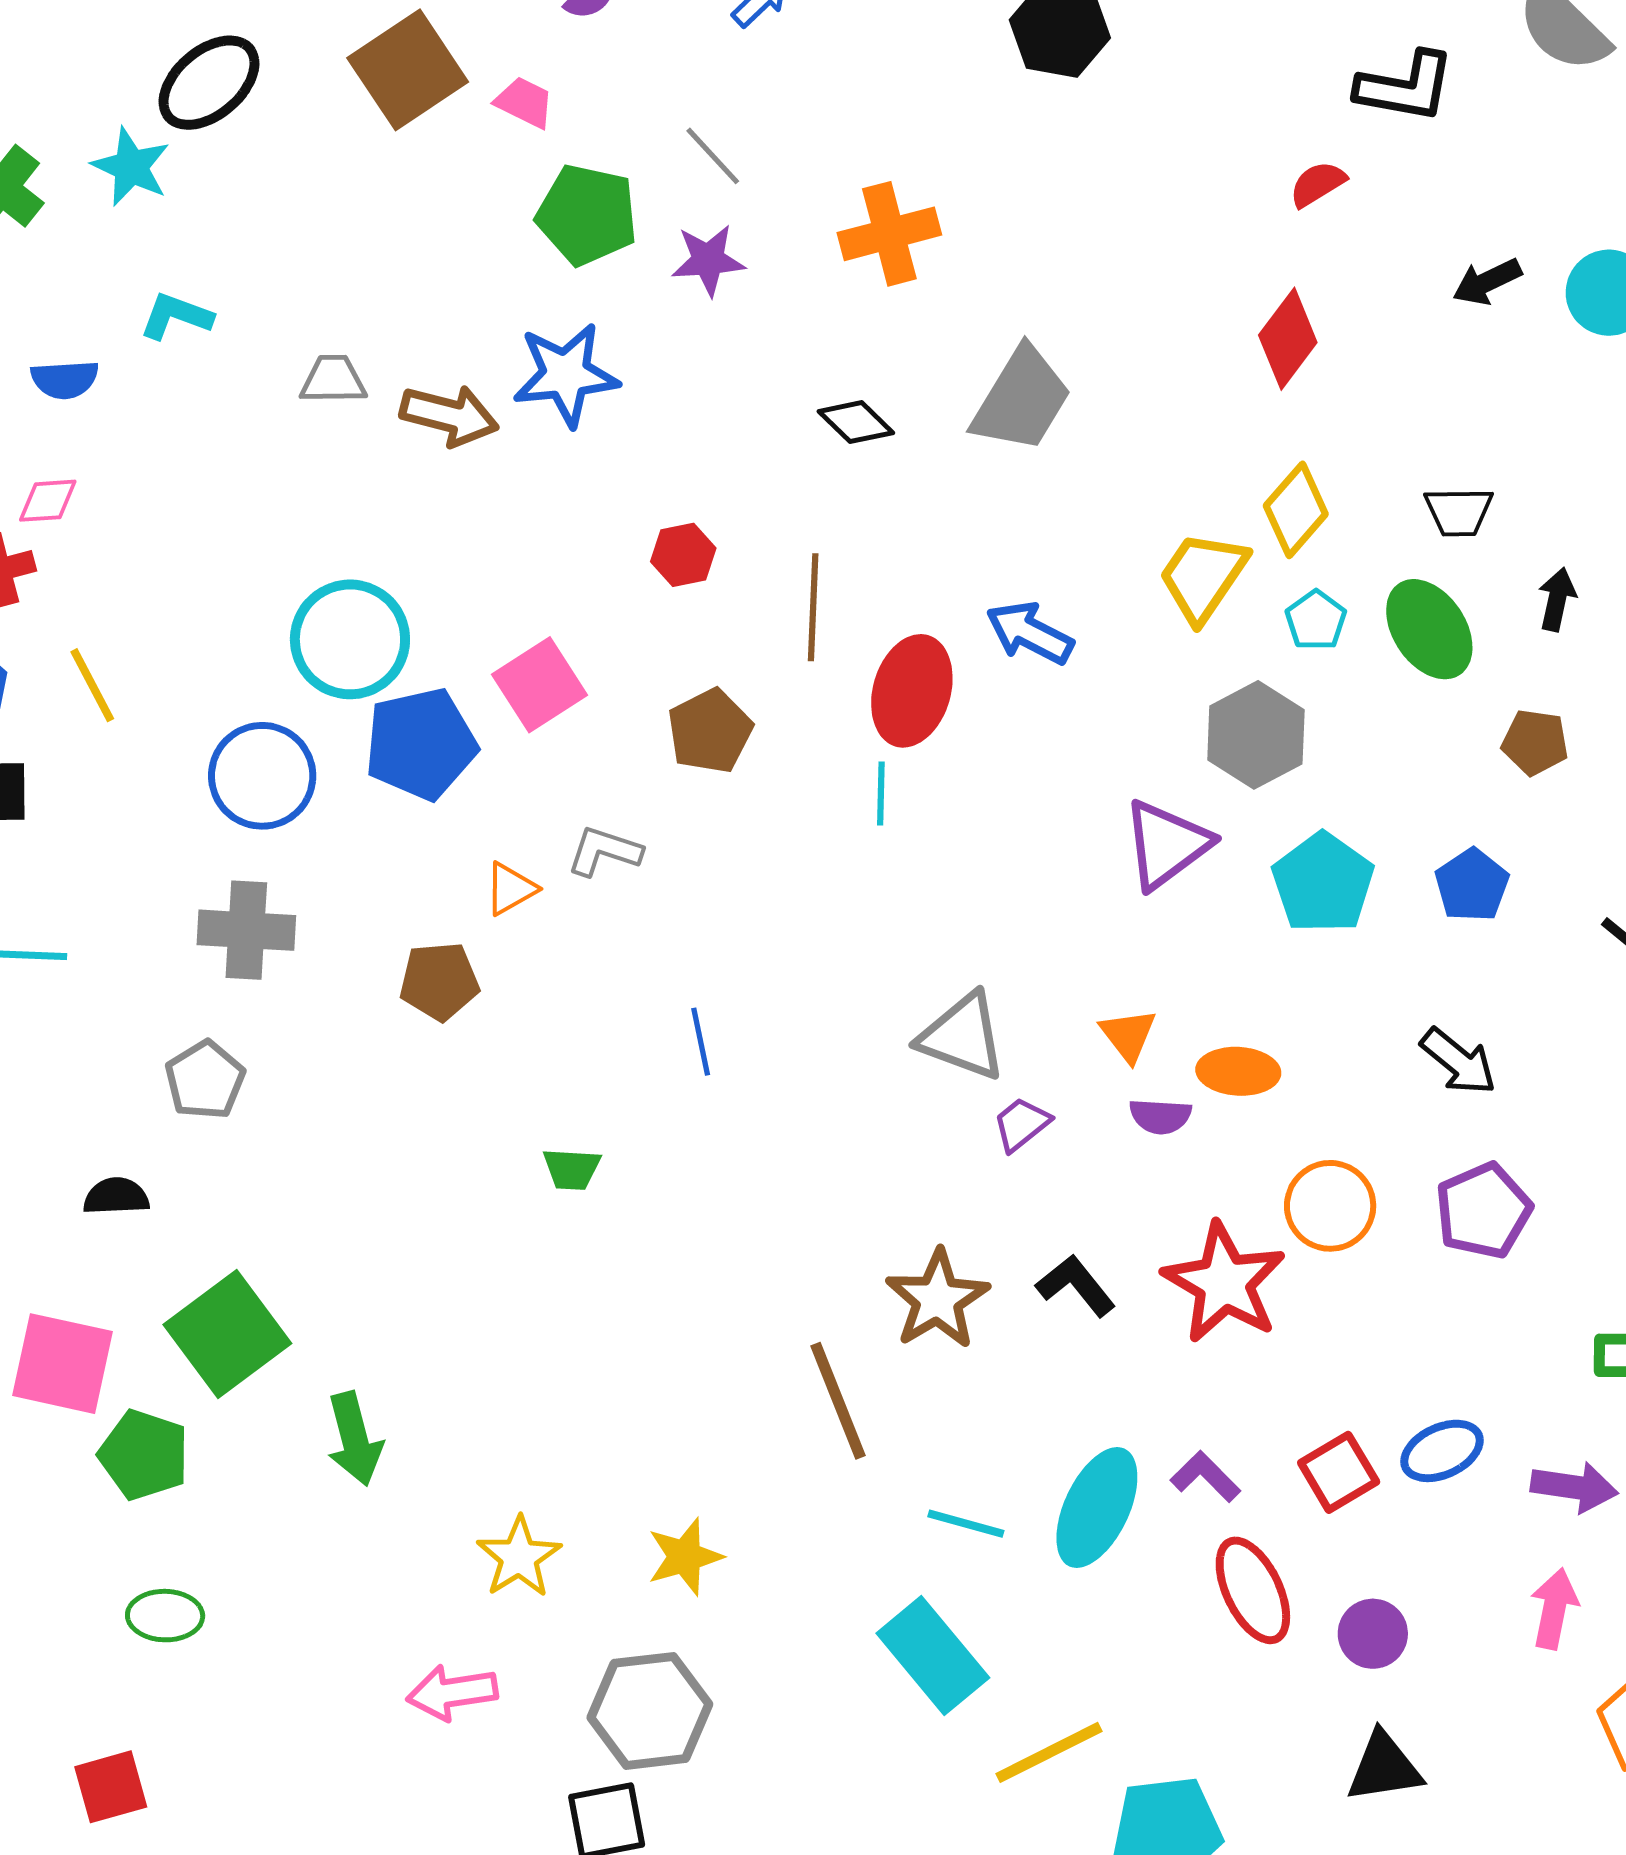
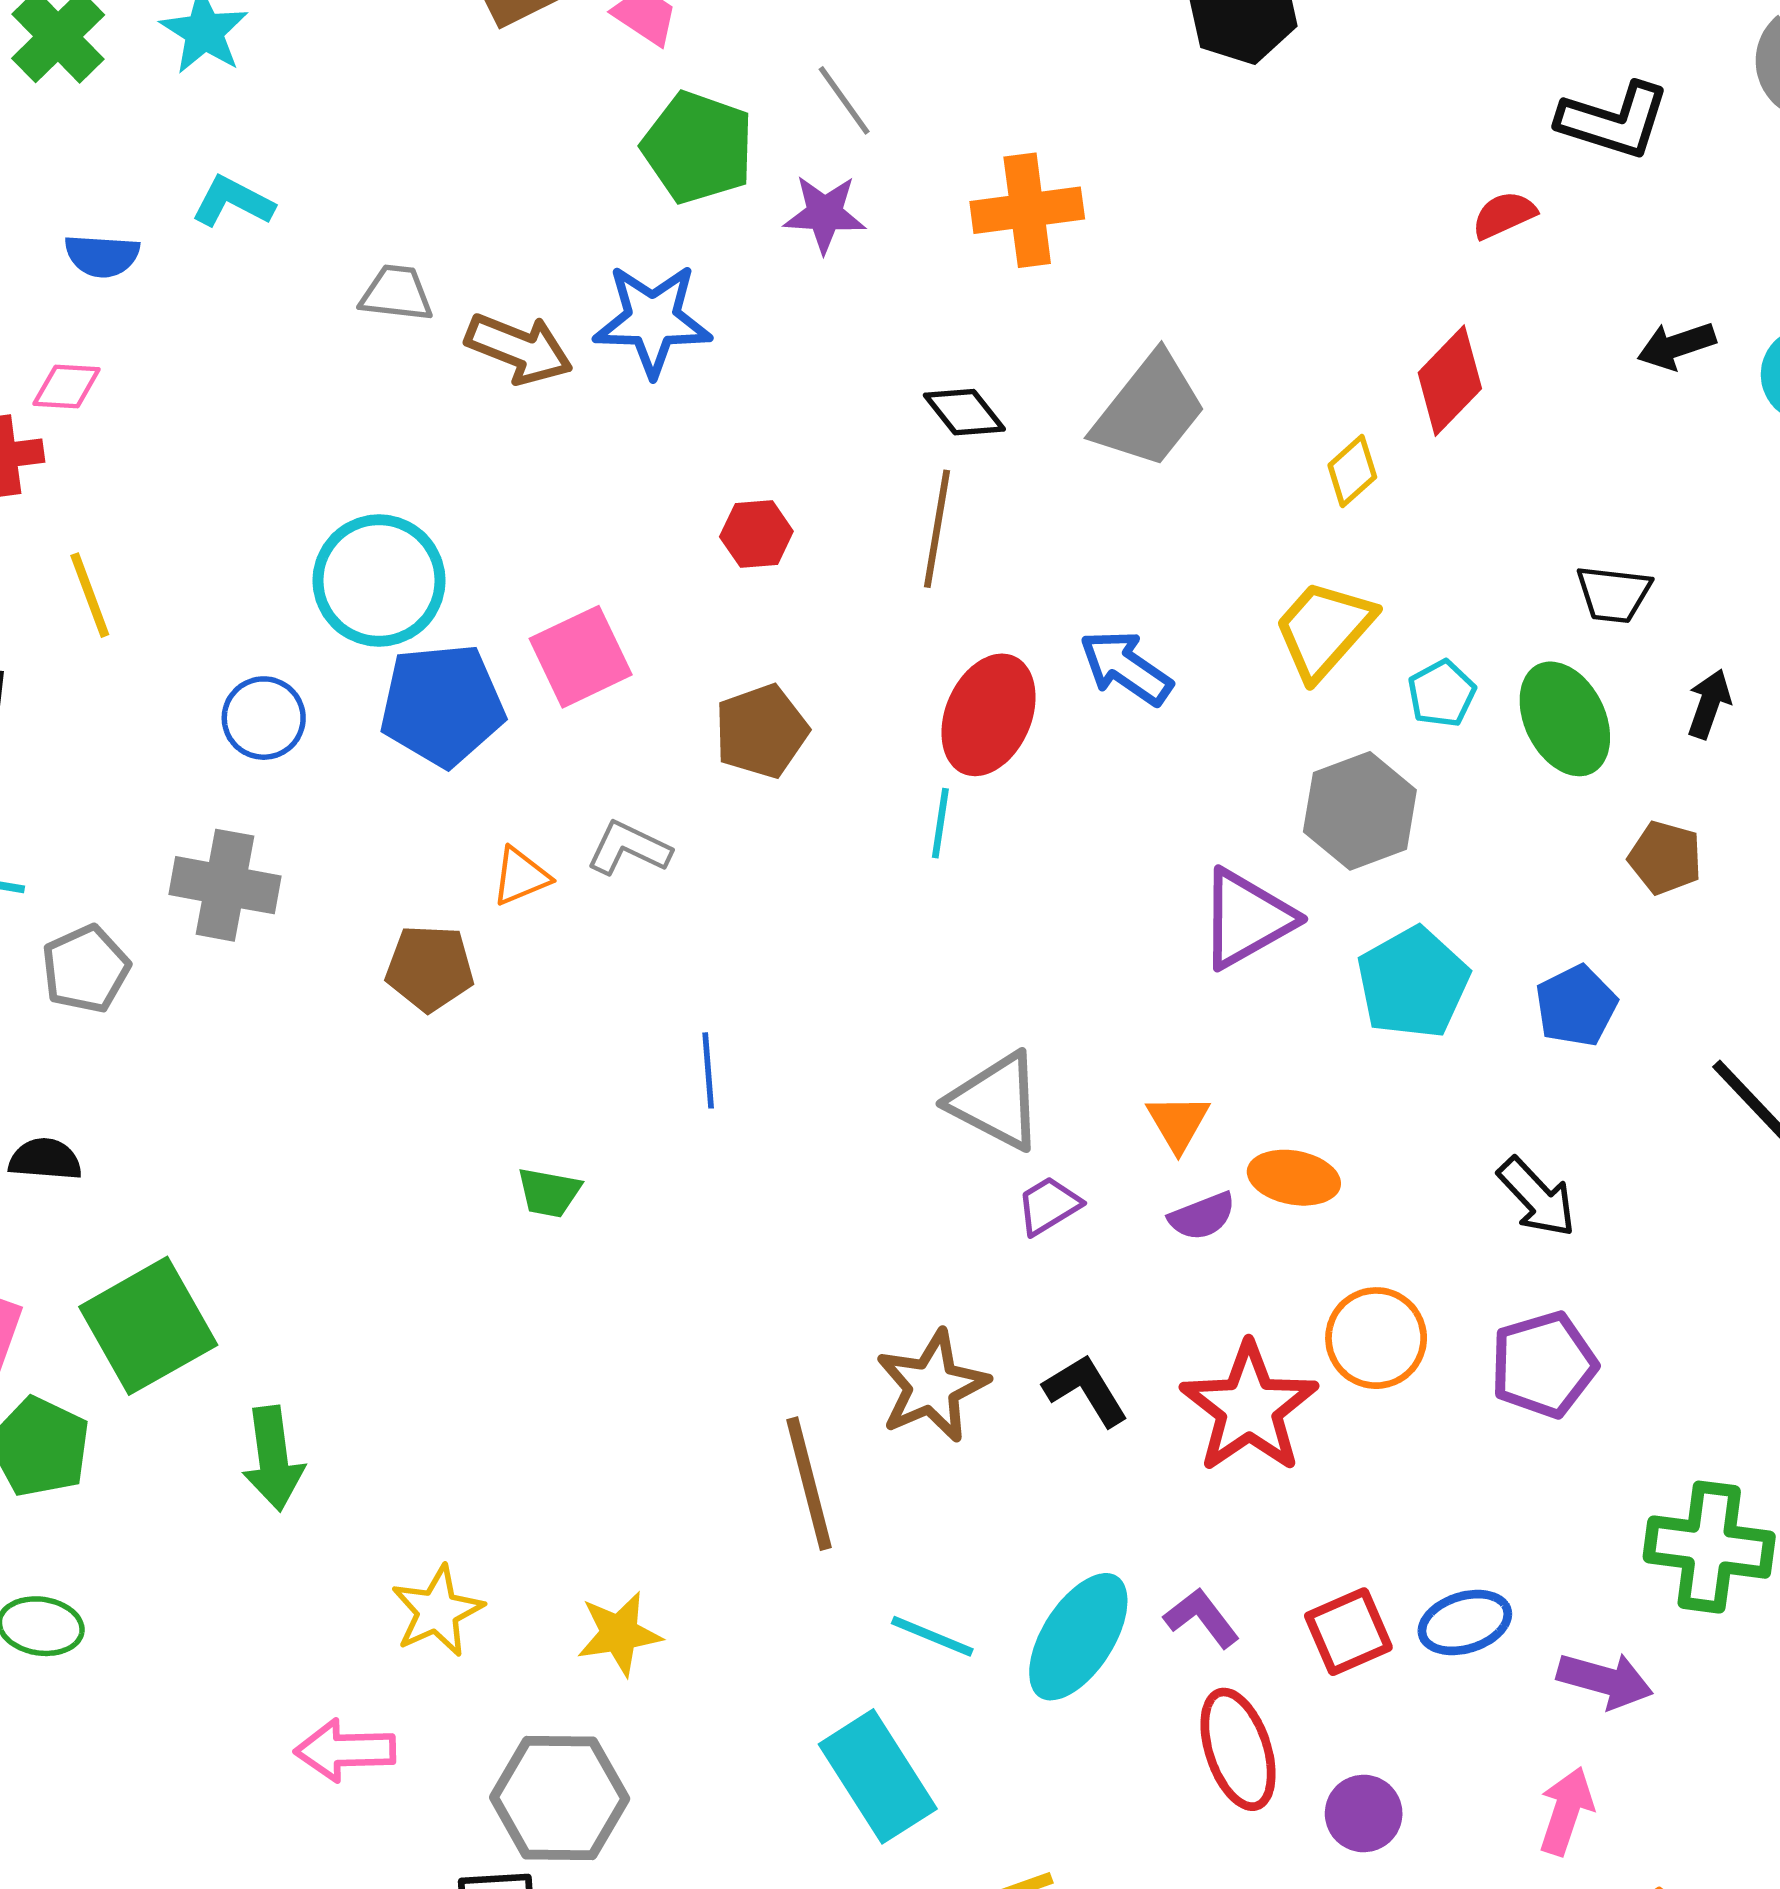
yellow diamond: (1296, 510) -> (1352, 471), moved, size x0.7
brown line: (813, 607) -> (937, 529), moved
blue circle: (262, 776) -> (264, 718), size x0.7
gray pentagon: (205, 1080) -> (86, 969), moved
purple semicircle: (1160, 1116) -> (1202, 1216), turned -32

